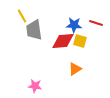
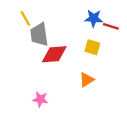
blue star: (74, 25) -> (94, 18), moved
red diamond: (63, 41) -> (54, 54), moved

